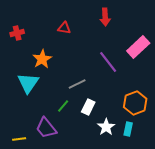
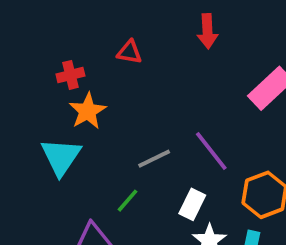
red cross: (17, 33) -> (70, 75), moved
purple line: (108, 62) -> (211, 151), moved
white rectangle: (88, 107) -> (192, 204), moved

